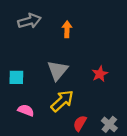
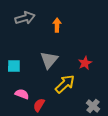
yellow arrow: (62, 101) -> (65, 84), moved
red semicircle: (80, 123) -> (39, 105), moved

